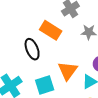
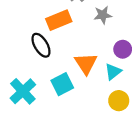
orange rectangle: (51, 30) -> (59, 20), turned -45

